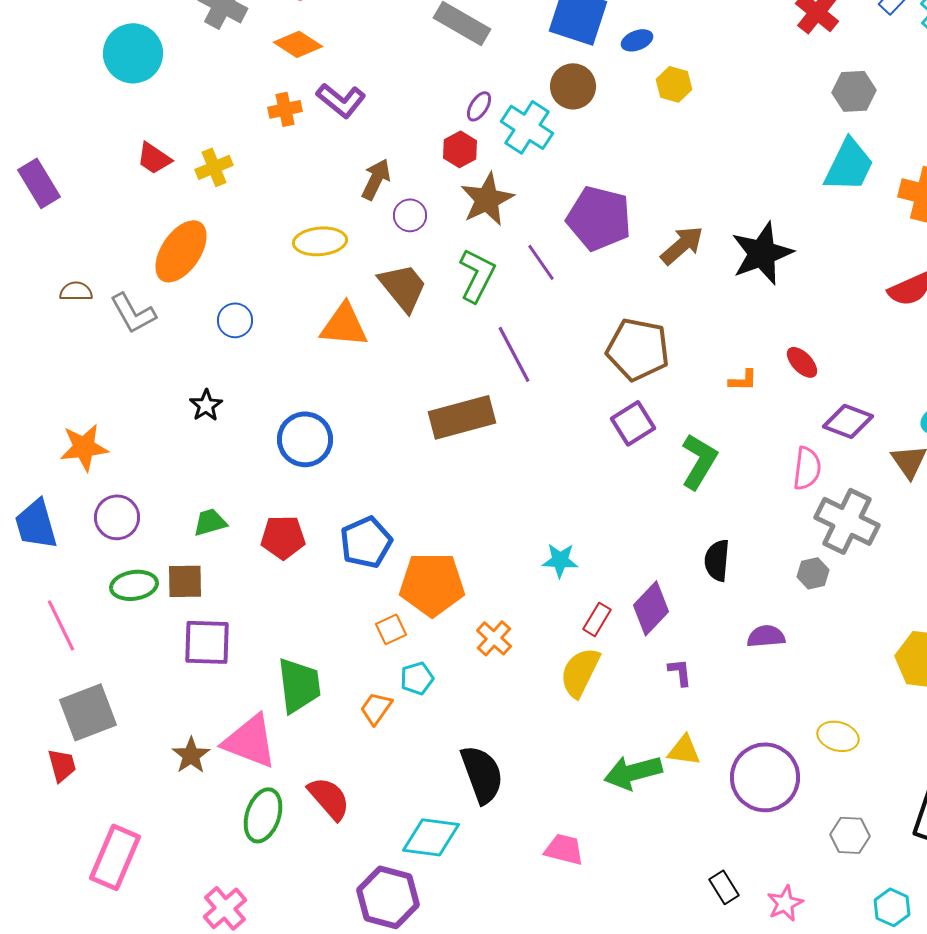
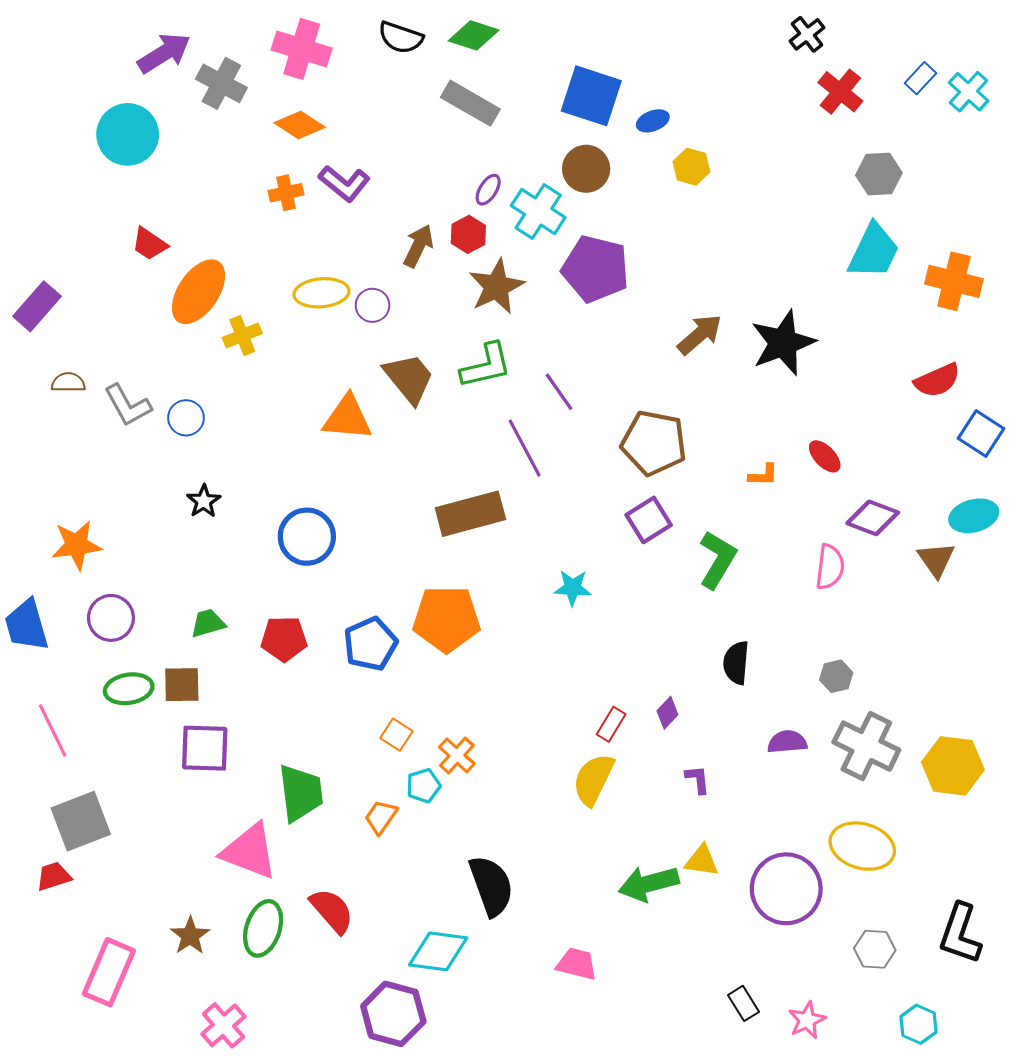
yellow cross: (214, 167) -> (242, 336), moved
brown arrow: (376, 179) -> (418, 246), moved
purple rectangle: (39, 183) -> (37, 306), moved, turned 72
purple circle: (410, 215) -> (372, 305), moved
purple pentagon: (599, 218) -> (595, 269), moved
yellow ellipse: (320, 241) -> (321, 293), moved
orange ellipse: (181, 251) -> (198, 292), moved
purple line: (541, 262) -> (559, 392), moved
green L-shape: (477, 275) -> (486, 366), turned 50
blue circle: (235, 320) -> (186, 418), moved
gray cross: (847, 521) -> (866, 746), moved
cyan star: (560, 560) -> (573, 588), moved
orange pentagon: (432, 584) -> (446, 619), moved
purple diamond: (651, 608) -> (667, 713), size x0.6
orange square: (391, 629) -> (396, 735), turned -32
orange cross: (494, 638) -> (457, 755), moved
yellow ellipse: (838, 736) -> (862, 846), size x1.5
brown star: (191, 755) -> (190, 936), moved
red trapezoid: (62, 765) -> (54, 876), turned -93

